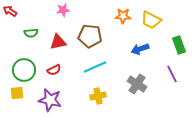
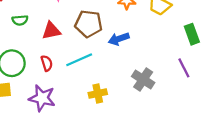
blue arrow: (140, 49) -> (119, 39), moved
cyan line: (95, 67) -> (79, 60), moved
red semicircle: (54, 70) -> (47, 63), turned -80

